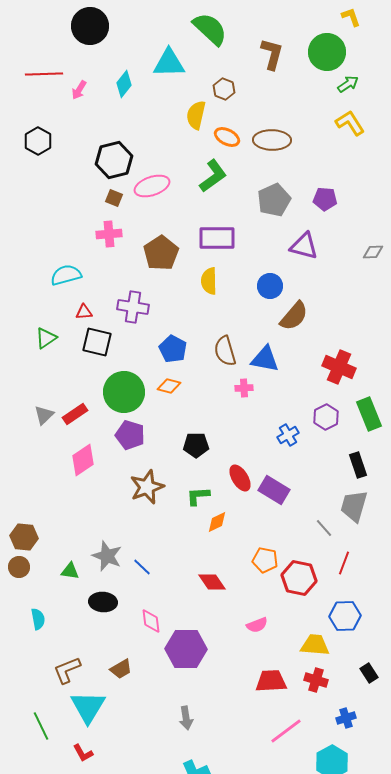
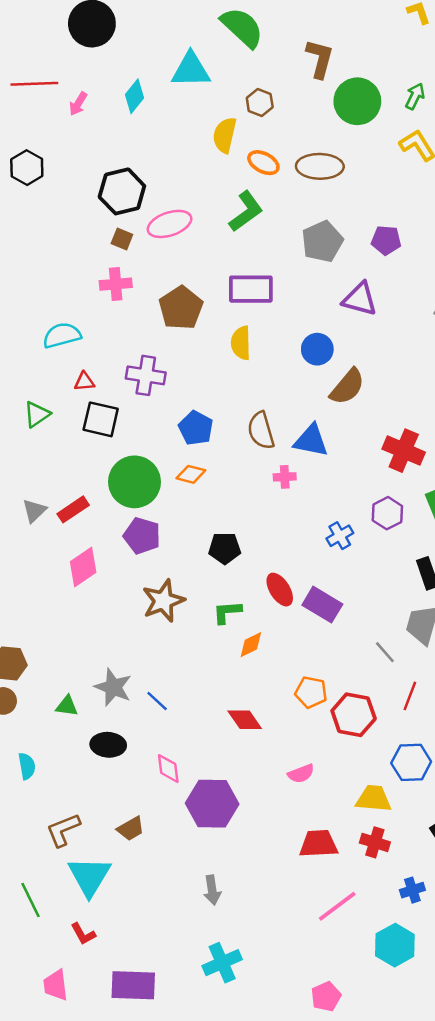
green circle: (327, 52) -> (357, 101), moved
green arrow: (348, 84) -> (415, 96), turned -30

